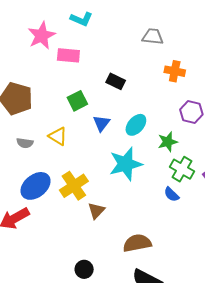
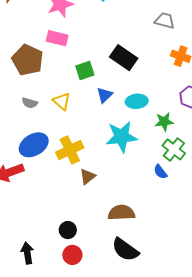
pink rectangle: (68, 55) -> (57, 38), moved
black rectangle: (116, 81) -> (124, 58), size x1.5
cyan ellipse: (136, 125) -> (137, 101), turned 35

